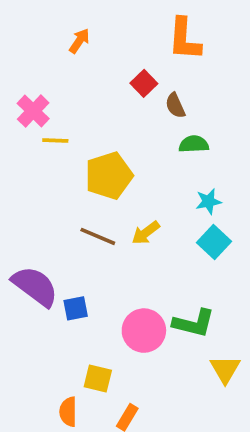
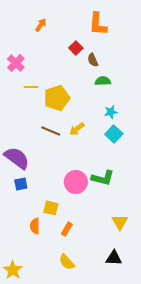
yellow line: (55, 141) -> (31, 87), moved
blue square: (76, 308) -> (21, 184), moved
yellow triangle: (225, 369) -> (120, 222), moved

